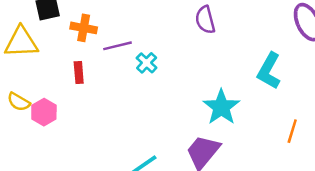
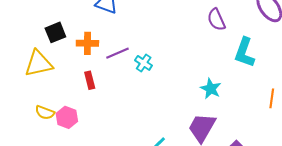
purple semicircle: (205, 20) -> (216, 20), moved
cyan star: (221, 107) -> (211, 89), size x0.7

